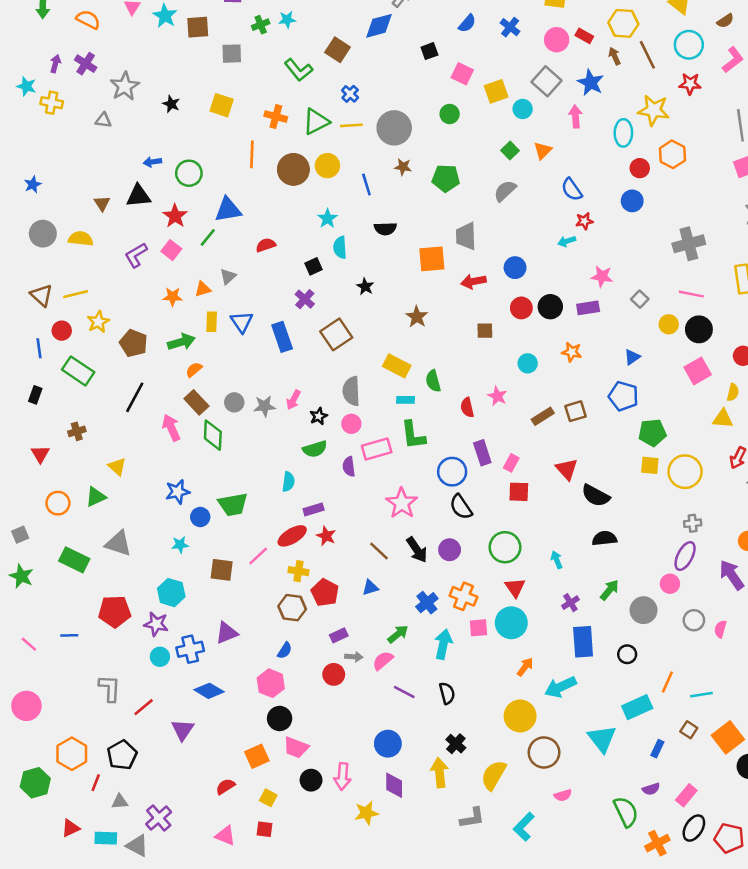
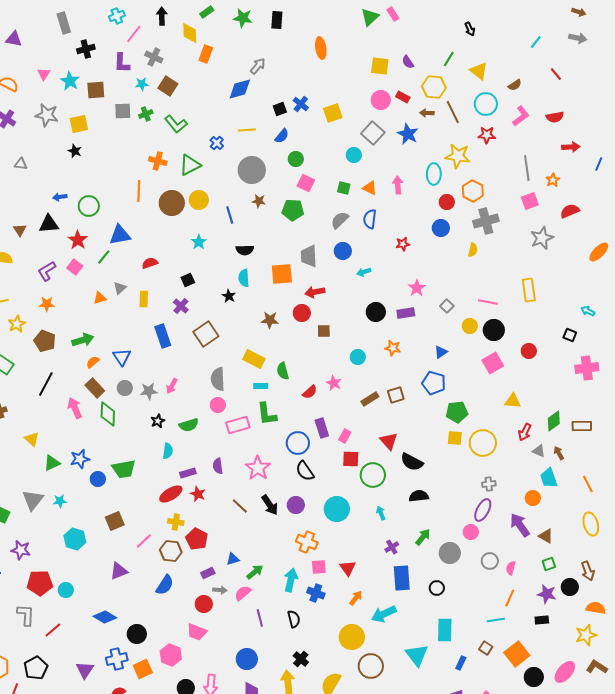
cyan star: (287, 20) -> (142, 84), moved
blue semicircle: (467, 23) -> (282, 136), moved
green cross: (261, 25) -> (146, 114), moved
blue cross: (510, 27) -> (301, 104), moved
brown square: (337, 50) -> (168, 86), moved
brown arrow: (615, 56) -> (427, 113), turned -64
pink square: (462, 74) -> (306, 183), moved
gray star: (125, 86) -> (47, 115), moved, turned -30
yellow square: (496, 91) -> (333, 113), moved
yellow square: (222, 105) -> (79, 124), moved, turned -30
pink arrow: (576, 117) -> (398, 185), moved
yellow line: (351, 125) -> (247, 130), moved
green square: (510, 151) -> (344, 188), turned -32
orange triangle: (543, 151) -> (370, 188), turned -49
blue semicircle: (572, 190) -> (370, 219), moved, turned 42
cyan arrow: (567, 241) -> (364, 272), moved
gray cross: (689, 244) -> (486, 221), moved
cyan semicircle: (340, 247) -> (244, 278), moved
blue circle: (515, 268) -> (343, 251), moved
pink star: (602, 276) -> (417, 288), turned 30
orange star: (173, 297) -> (47, 304), moved
red circle: (521, 308) -> (302, 313), moved
brown star: (417, 317) -> (270, 320), turned -30
yellow rectangle: (212, 322) -> (144, 299), moved
blue triangle: (242, 322) -> (122, 357), moved
yellow semicircle: (733, 392) -> (473, 250), moved
red semicircle: (467, 407) -> (310, 392), turned -119
black star: (319, 416) -> (158, 421), moved
purple semicircle: (349, 467) -> (218, 466), moved
green triangle: (96, 497) -> (52, 463), moved
gray triangle: (118, 543) -> (33, 500), turned 50
cyan star: (180, 545) -> (60, 501), moved
green circle: (505, 547) -> (373, 475), moved
pink line: (258, 556) -> (144, 541), moved
brown square: (222, 570) -> (115, 521), turned -30
blue triangle: (370, 588) -> (233, 559), moved
red triangle: (515, 588) -> (348, 568), moved
blue cross: (427, 603) -> (316, 593), moved, turned -30
red pentagon: (115, 611) -> (40, 583), moved
cyan circle: (511, 623) -> (337, 509), moved
purple star: (156, 624) -> (21, 550), moved
blue cross: (190, 649) -> (117, 659), moved
blue semicircle: (285, 650) -> (165, 585), size x1.5
orange line: (667, 682) -> (510, 598), moved
pink hexagon: (271, 683) -> (171, 655), moved
purple line: (404, 692) -> (260, 618), turned 48
cyan rectangle: (637, 707) -> (445, 630), turned -65
black circle: (280, 718) -> (137, 634), moved
purple triangle: (183, 730) -> (85, 670), moved
pink trapezoid: (296, 747) -> (197, 632), moved

